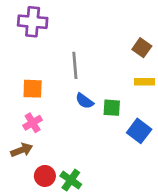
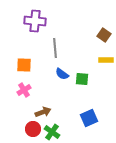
purple cross: (33, 22) -> (35, 21), moved
blue square: (139, 131) -> (89, 118), moved, turned 30
brown arrow: (22, 150) -> (43, 112), moved

